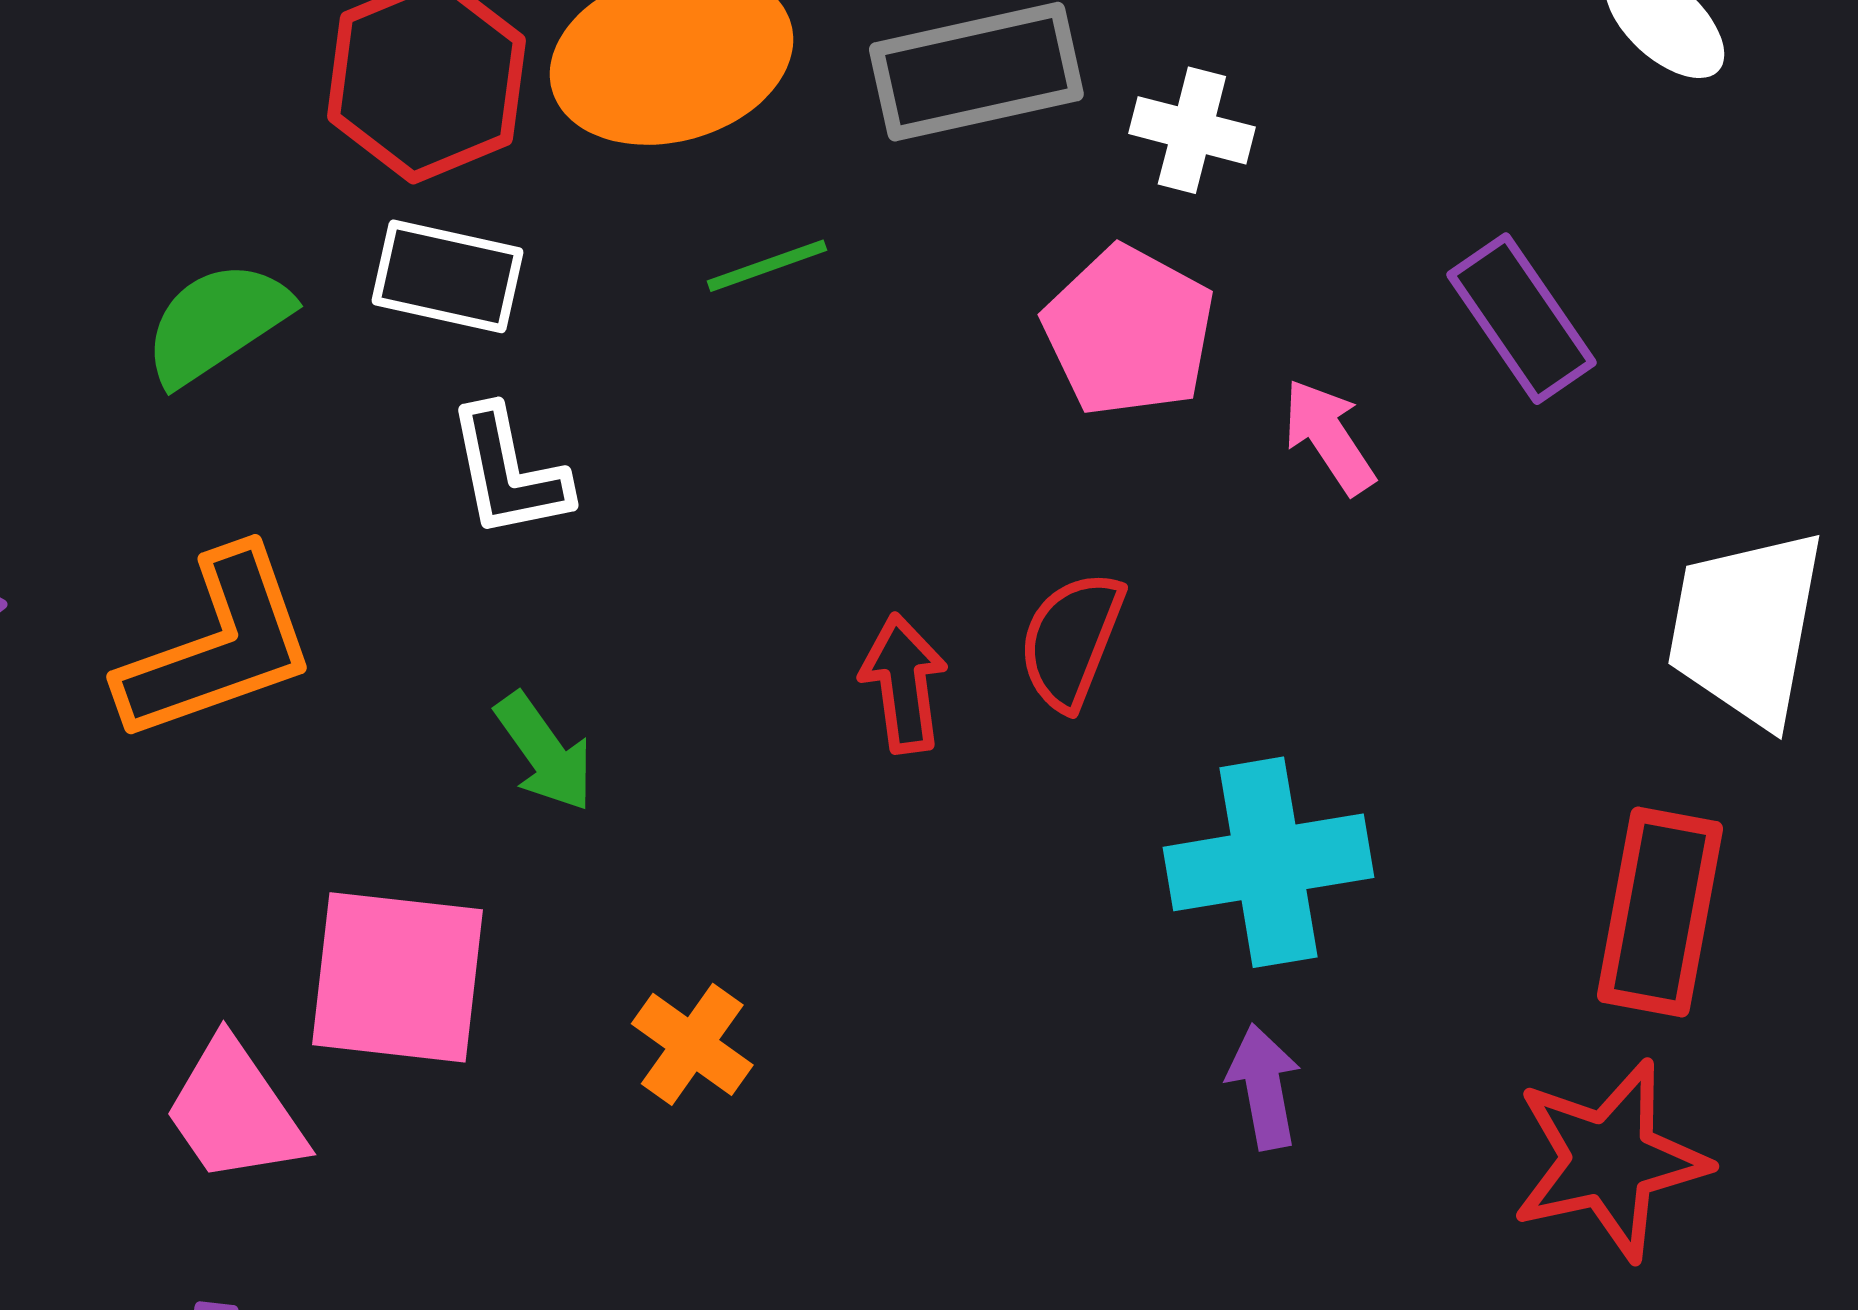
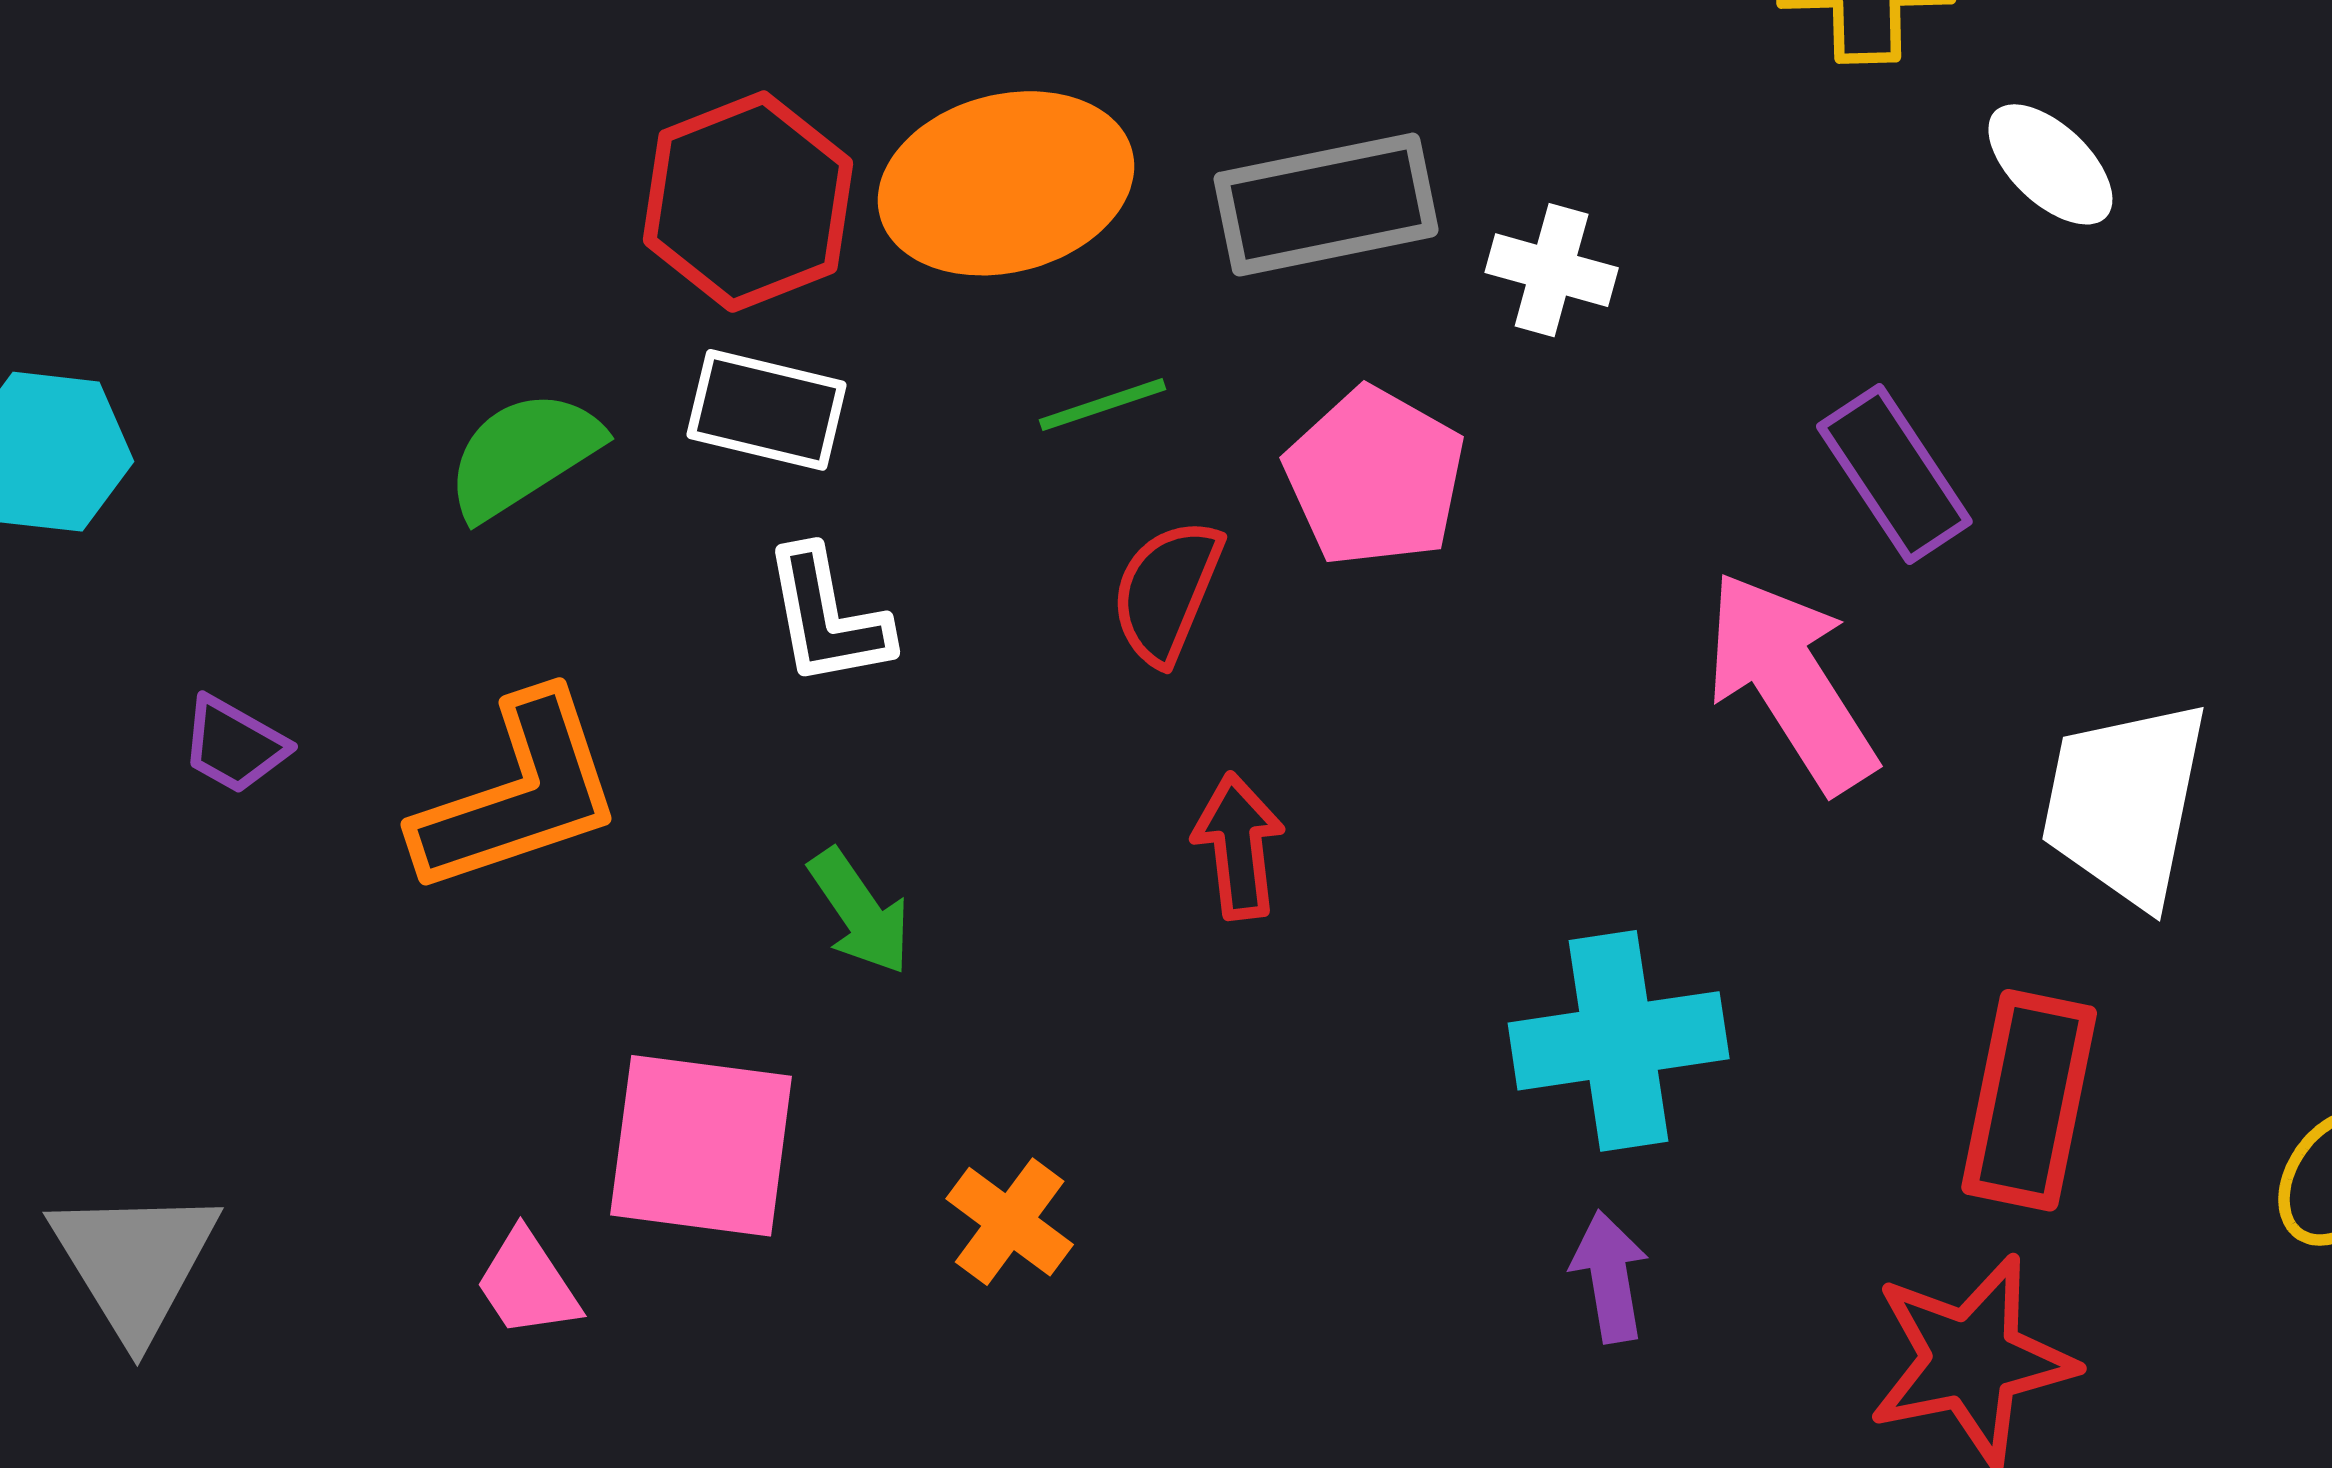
pink pentagon: (1129, 331) -> (1375, 477), moved
pink arrow: (1329, 437) -> (1791, 681), moved, size x1.8
red semicircle: (1071, 640) -> (1167, 591), moved
pink trapezoid: (235, 1112) -> (527, 1284), size x0.7

